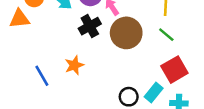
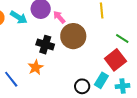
black cross: (90, 26) -> (45, 45), moved, turned -36
green line: (166, 35) -> (122, 39), moved

